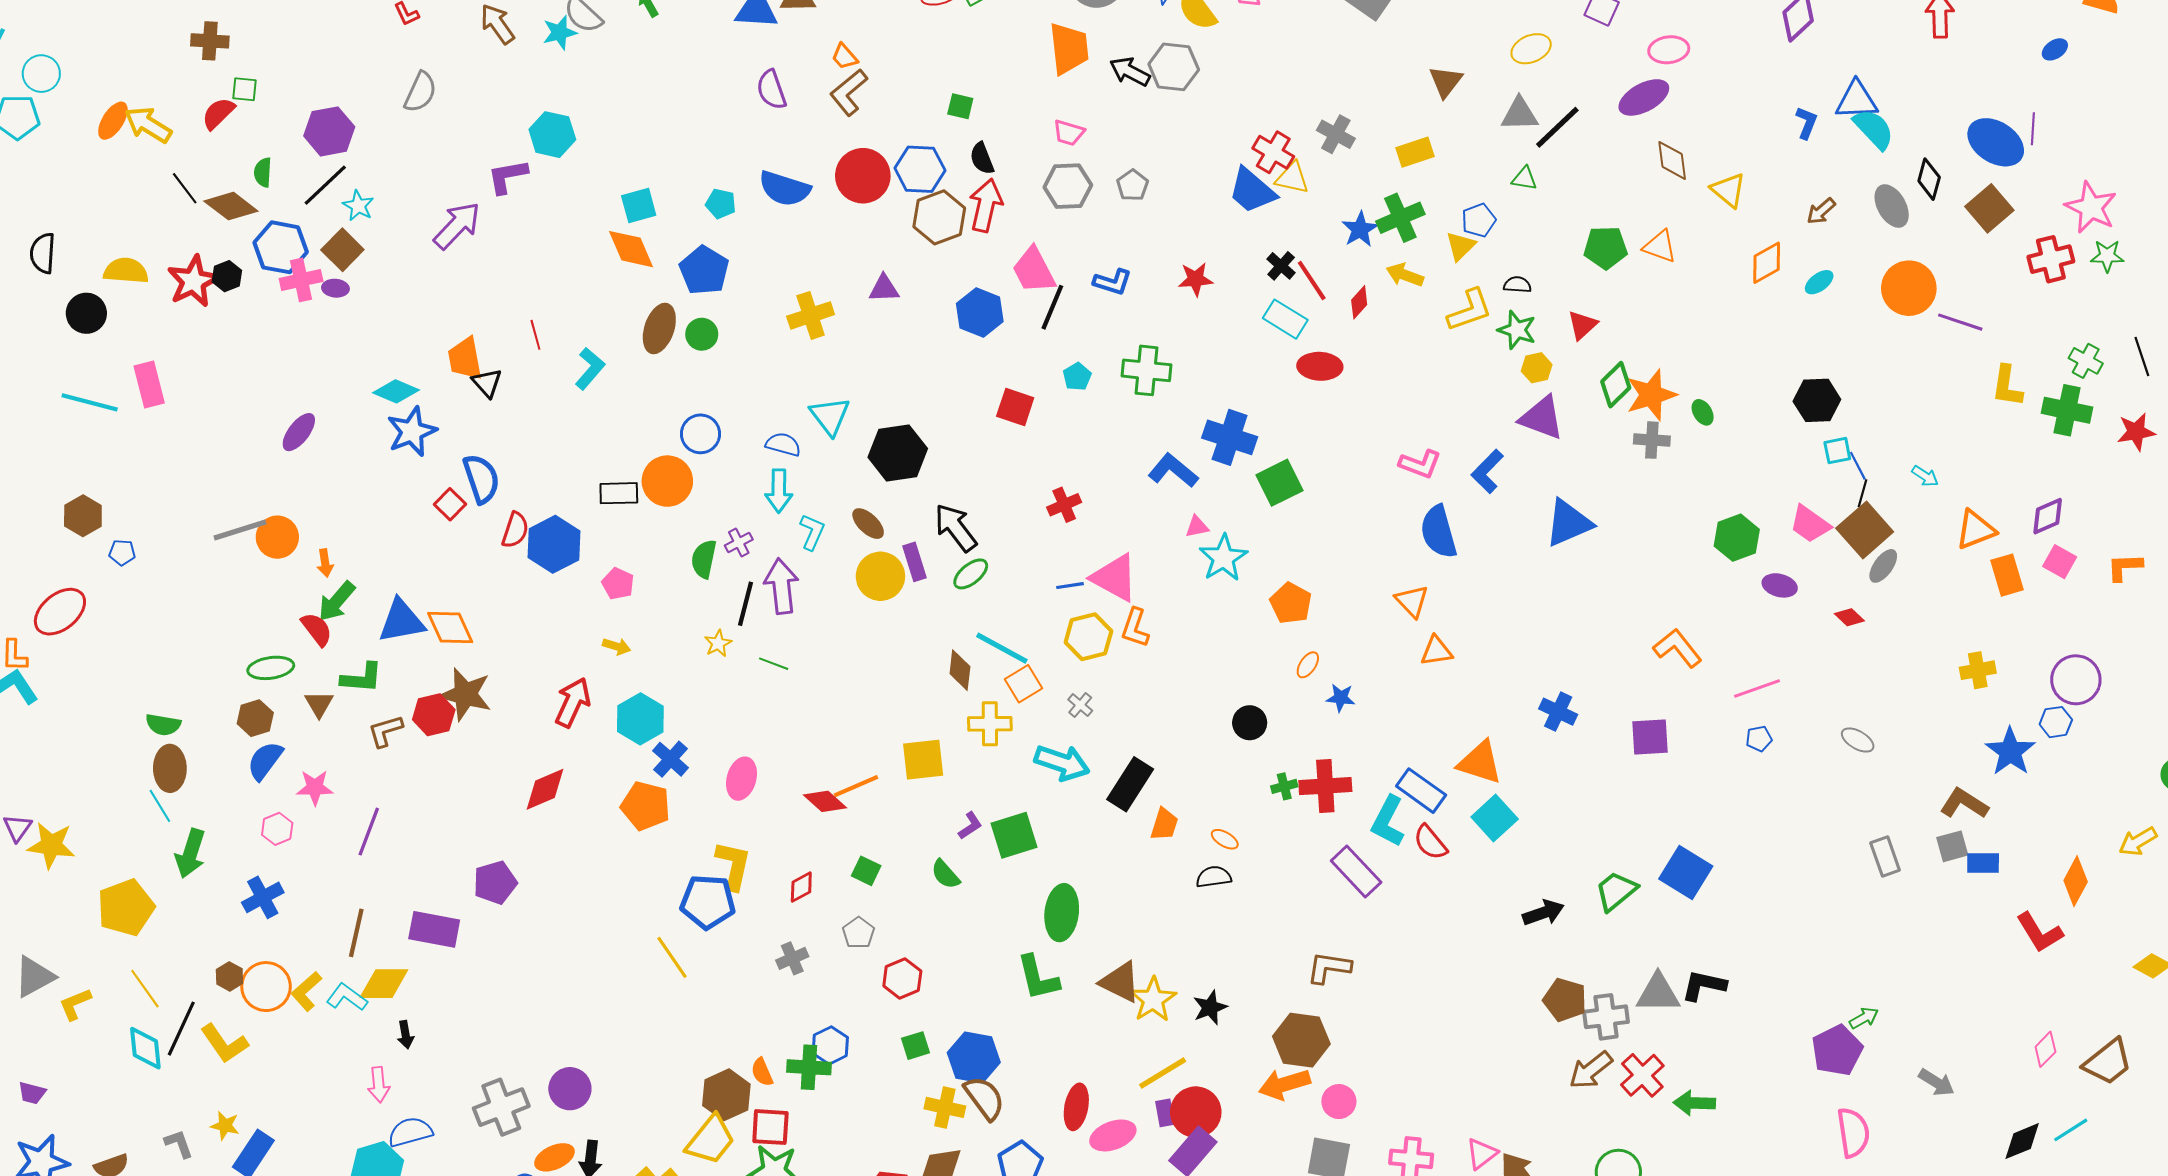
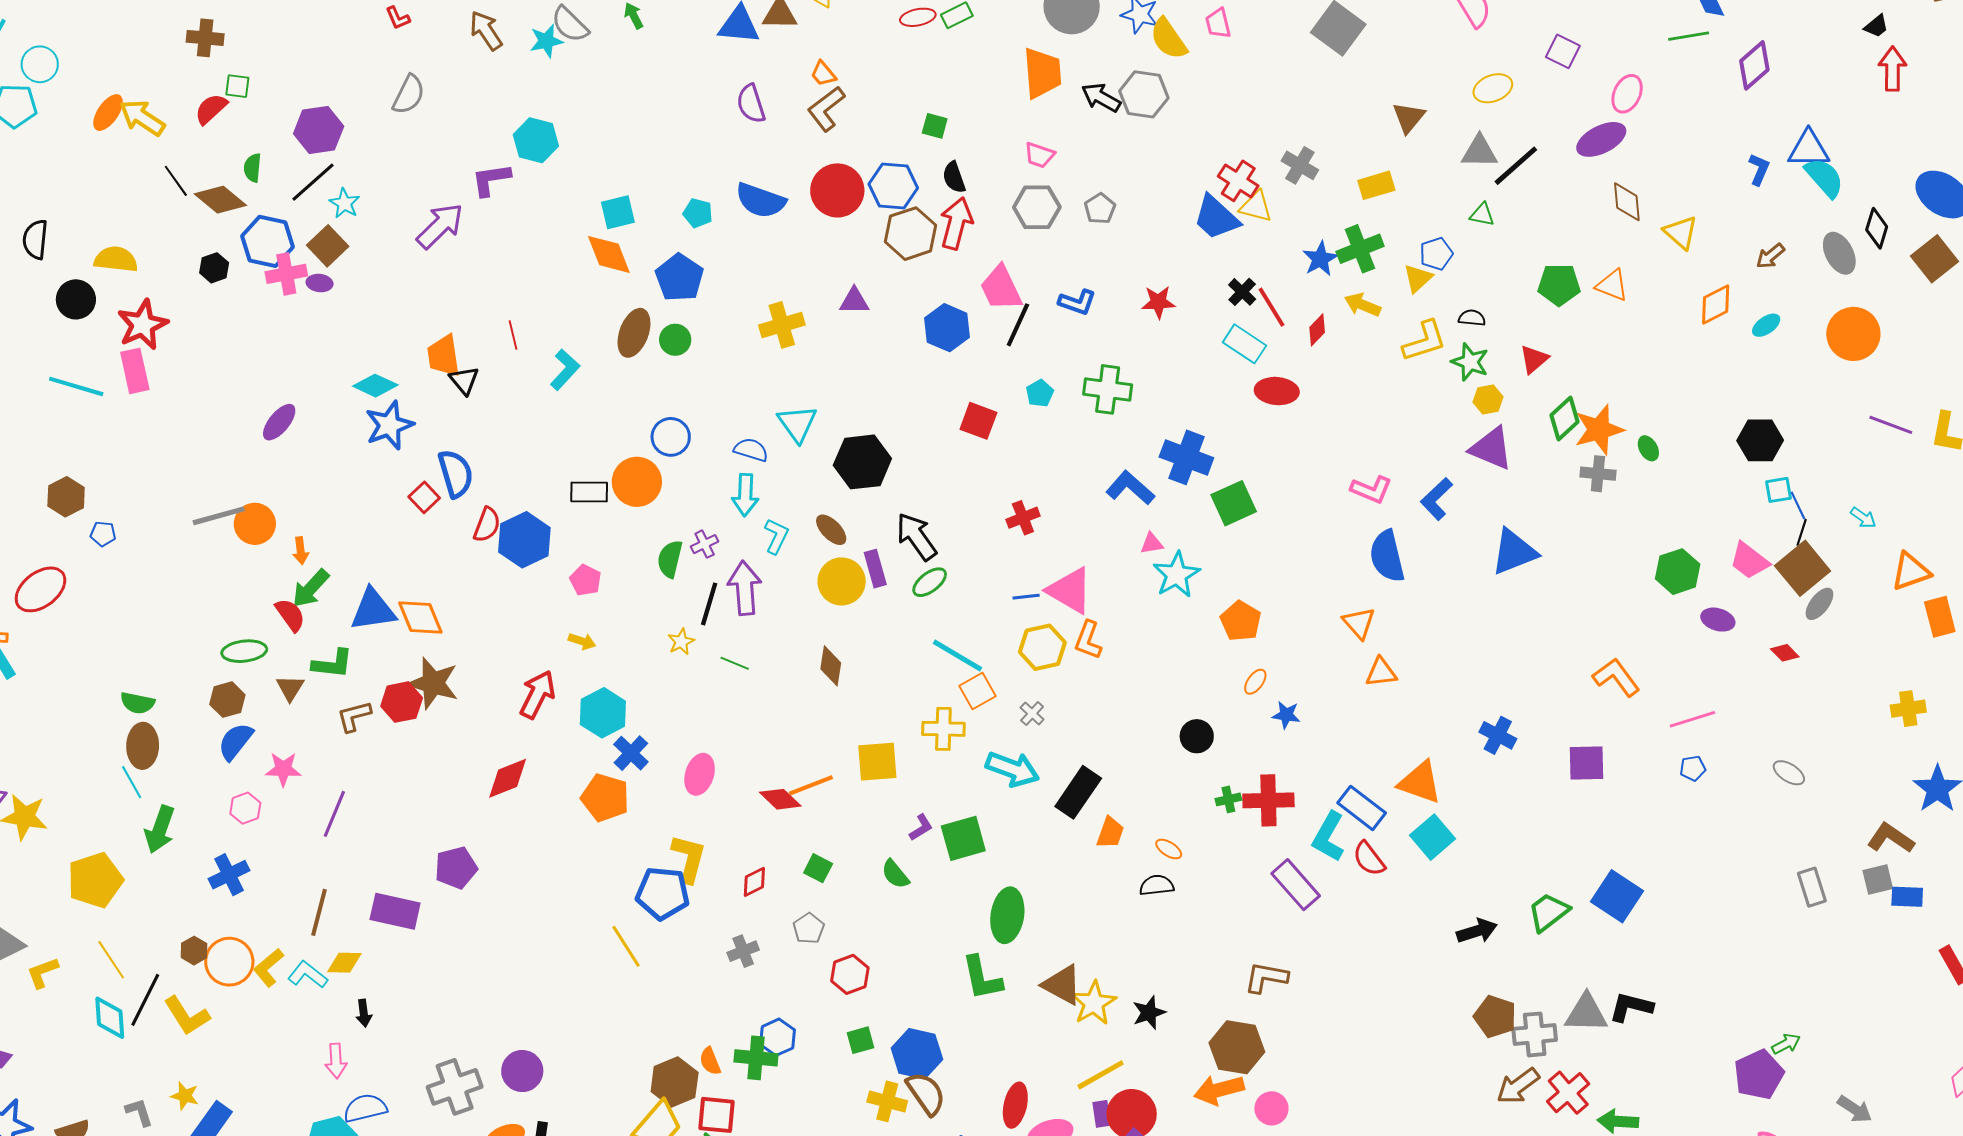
pink ellipse: (1669, 50) -> (1627, 94), turned -60
red star: (193, 281) -> (143, 325), moved
purple line: (1960, 322) -> (1891, 425), moved
brown diamond: (960, 670) -> (831, 666), moved
yellow diamond: (384, 984) -> (344, 963), size x0.7

